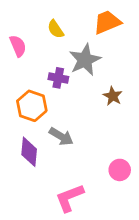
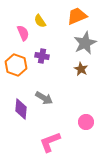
pink semicircle: (18, 46) -> (23, 33), moved
gray star: (85, 60) -> (85, 43), moved
orange hexagon: (32, 106) -> (16, 65), moved

